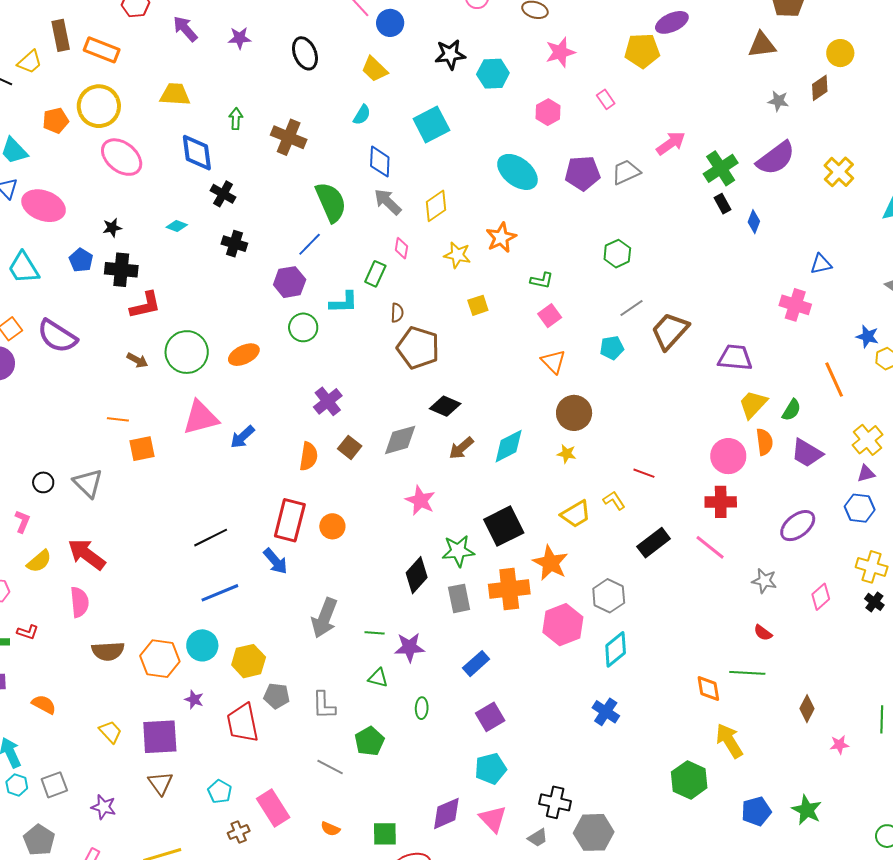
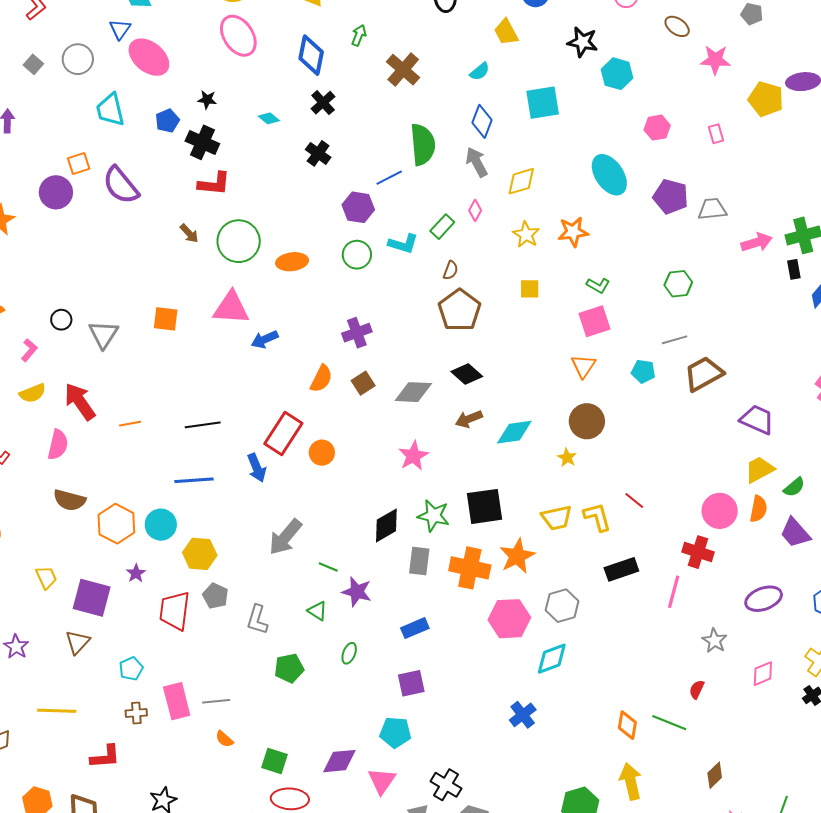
pink star: (560, 52) -> (715, 60), moved
pink arrow: (671, 143) -> (757, 242), moved
pink square: (550, 316) -> (594, 321), size x1.4
orange line: (118, 419) -> (130, 424), moved, turned -35
yellow L-shape: (614, 501) -> (597, 517), size x1.4
pink line: (710, 547) -> (674, 592), turned 48
red semicircle: (763, 633) -> (697, 689), turned 60
gray line: (330, 767) -> (216, 701), moved, turned -52

